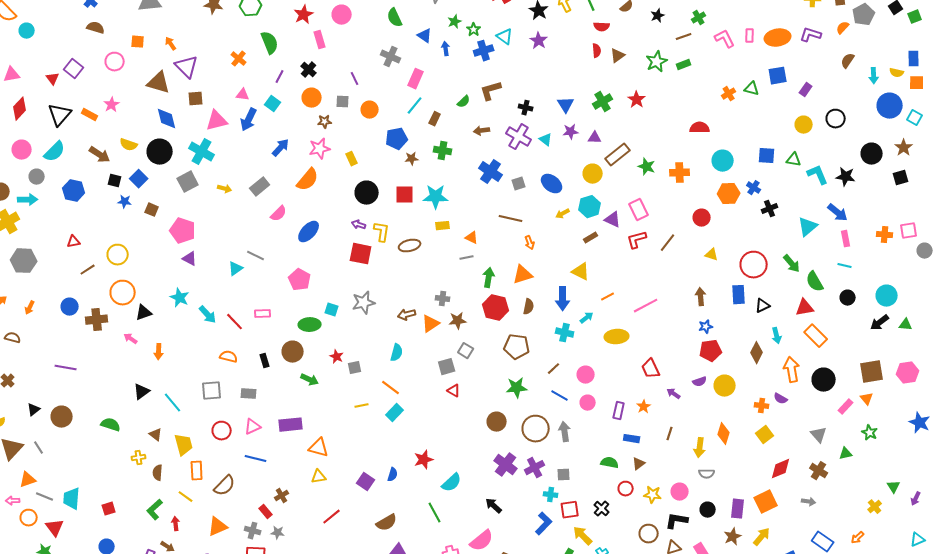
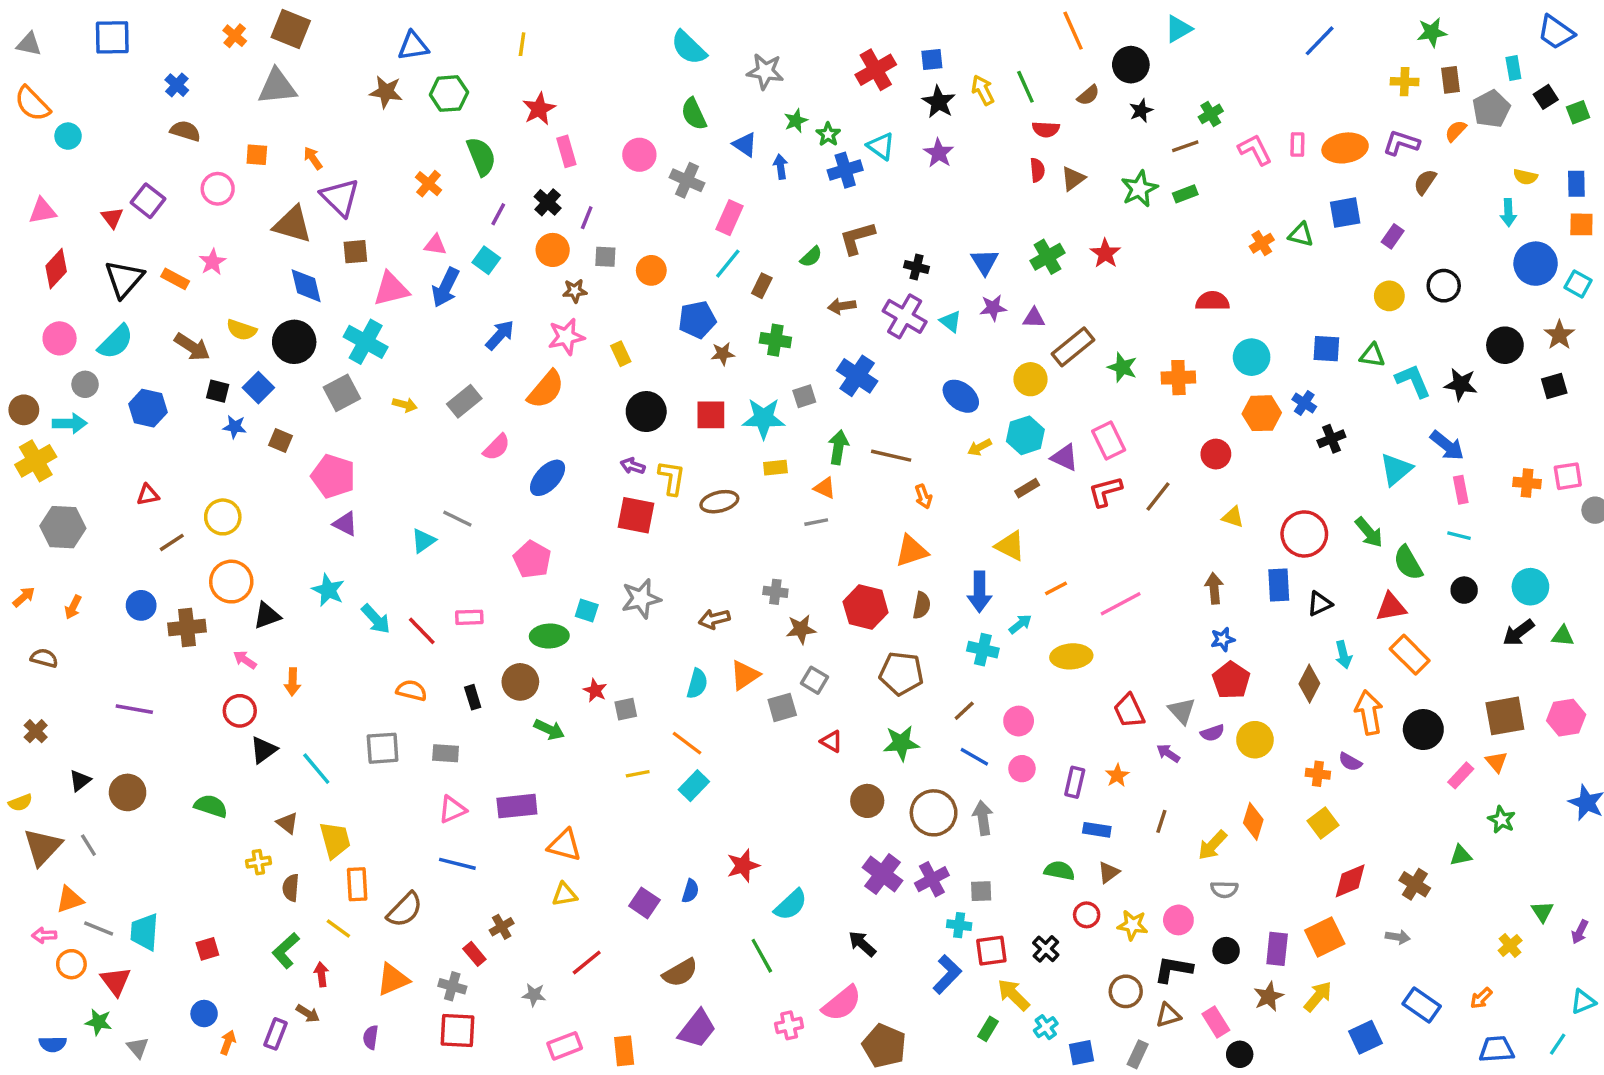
pink circle: (342, 15) -> (639, 155), moved
brown semicircle: (848, 61) -> (1425, 182), moved
yellow semicircle: (897, 73) -> (1525, 177), moved
purple line: (355, 79) -> (587, 218), moved, turned 48
gray square: (519, 184) -> (804, 396), moved
green arrow: (489, 278) -> (838, 447), moved
orange triangle: (431, 324) -> (745, 675), moved
red pentagon: (711, 351) -> (1231, 680), turned -30
red triangle: (454, 391) -> (832, 741), moved
red circle: (222, 431) -> (240, 711), moved
gray triangle: (819, 435) -> (1182, 711), moved
yellow arrow: (700, 448) -> (1212, 845), turned 36
gray star: (278, 533) -> (534, 995), moved

